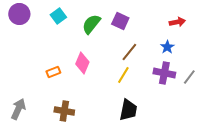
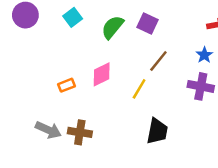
pink diamond: (82, 63) -> (102, 74), turned 40
yellow line: (123, 75) -> (139, 89), moved
gray arrow: (18, 109) -> (48, 130), moved, turned 90

